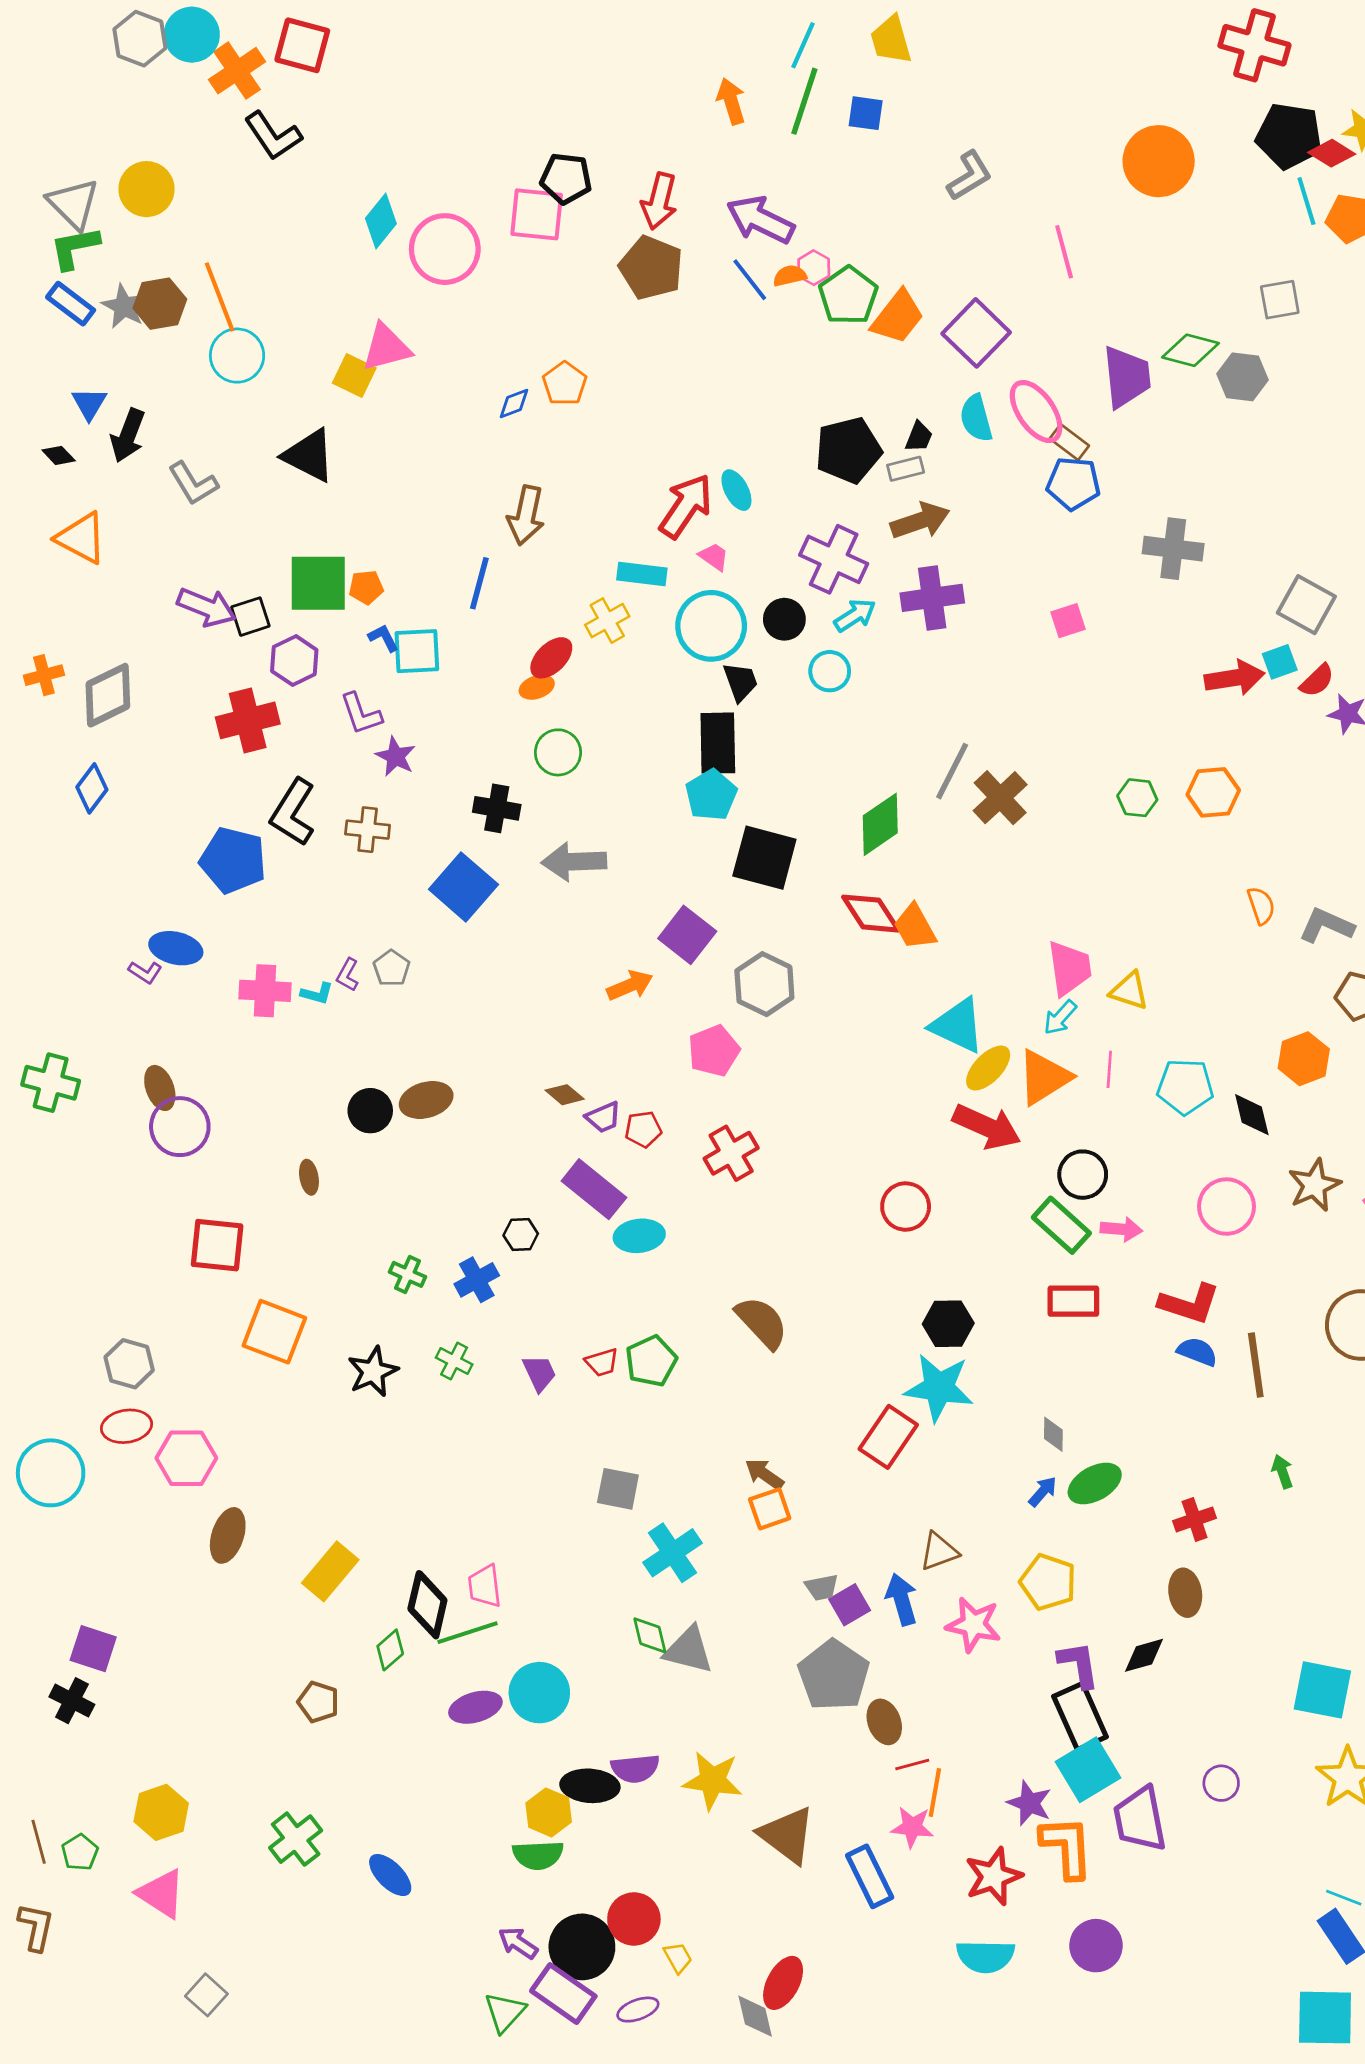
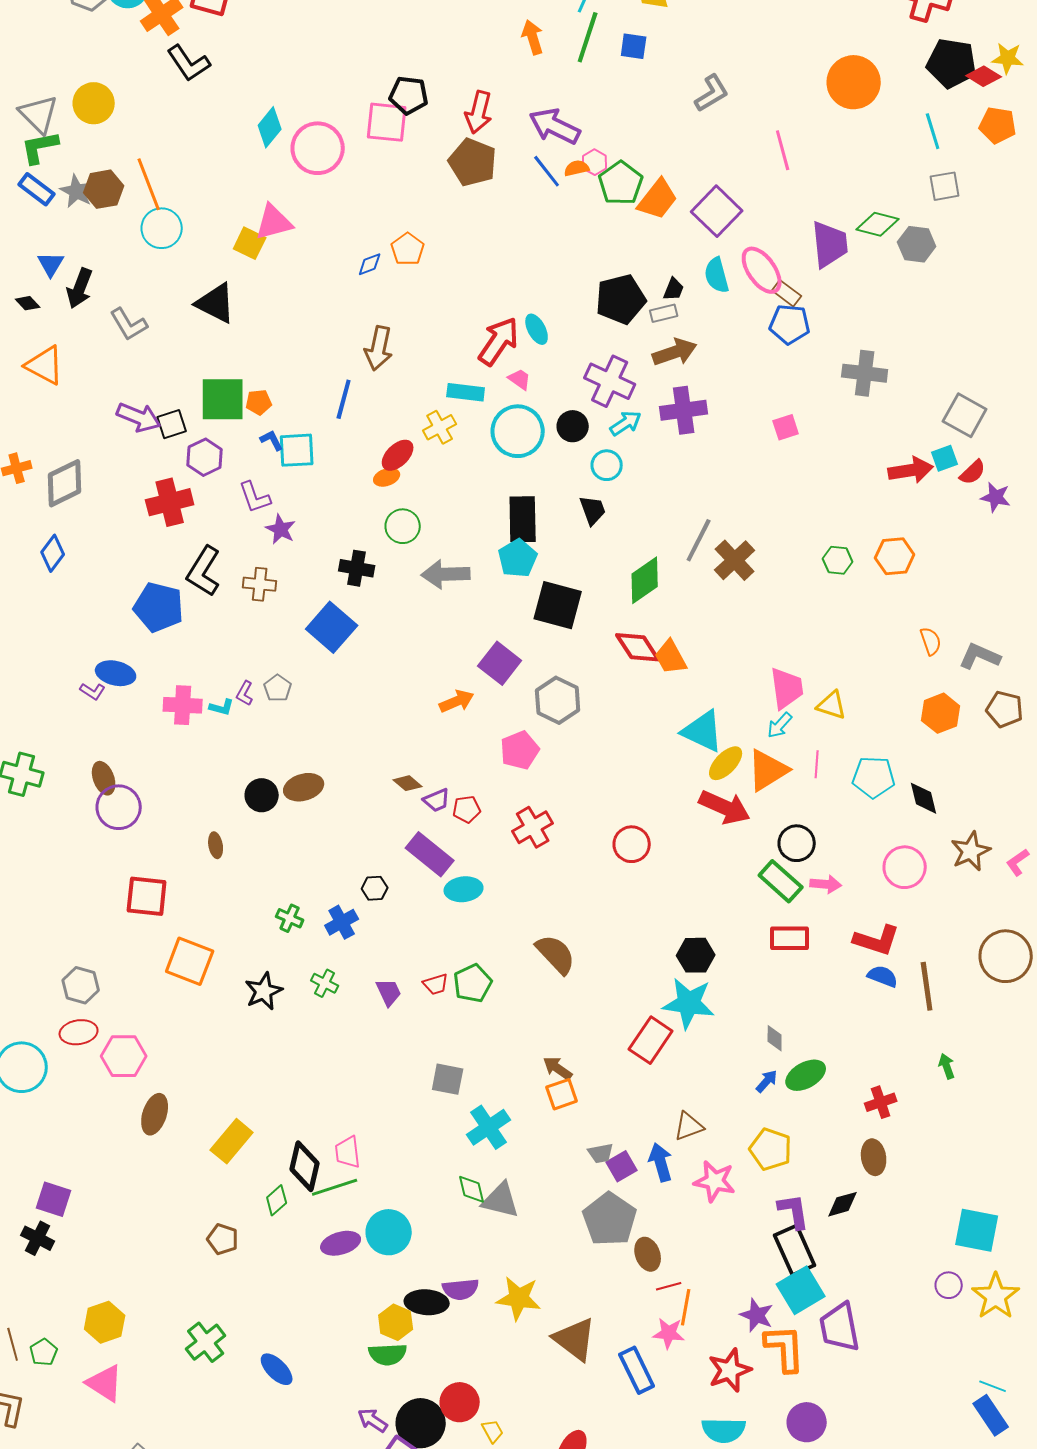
cyan line: (1306, 201) -> (933, 131), moved
black trapezoid: (740, 682) -> (593, 510), moved
gray arrow: (574, 862) -> (446, 574), moved
orange hexagon: (1304, 1059) -> (941, 713), moved
red circle: (906, 1207) -> (632, 844), moved
purple circle: (1221, 1783) -> (949, 1285), moved

